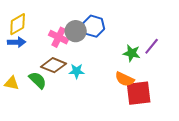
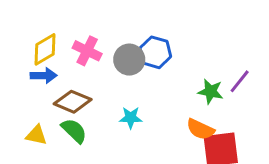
pink cross: (59, 37) -> (87, 51), moved
brown diamond: (54, 65) -> (73, 102), moved

